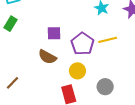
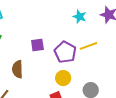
brown semicircle: (47, 57) -> (17, 69), moved, turned 66

